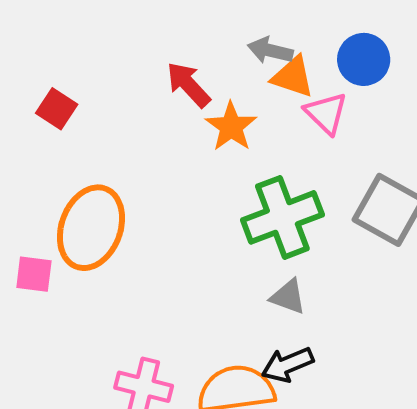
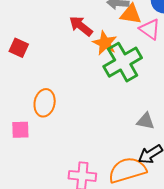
green cross: (282, 217) -> (123, 62), moved
orange ellipse: (91, 228) -> (45, 103), size x0.7

